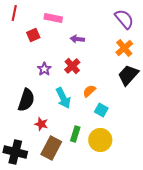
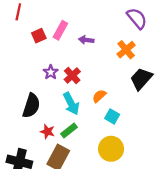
pink rectangle: (53, 18) -> (60, 30), moved, turned -72
orange cross: (124, 48) -> (126, 50), moved
red cross: (72, 66) -> (72, 75), moved
green rectangle: (75, 134) -> (69, 130), moved, turned 35

